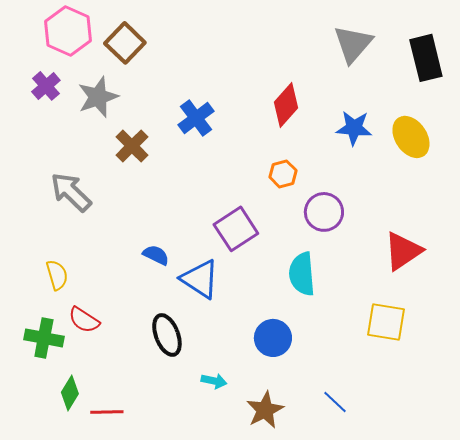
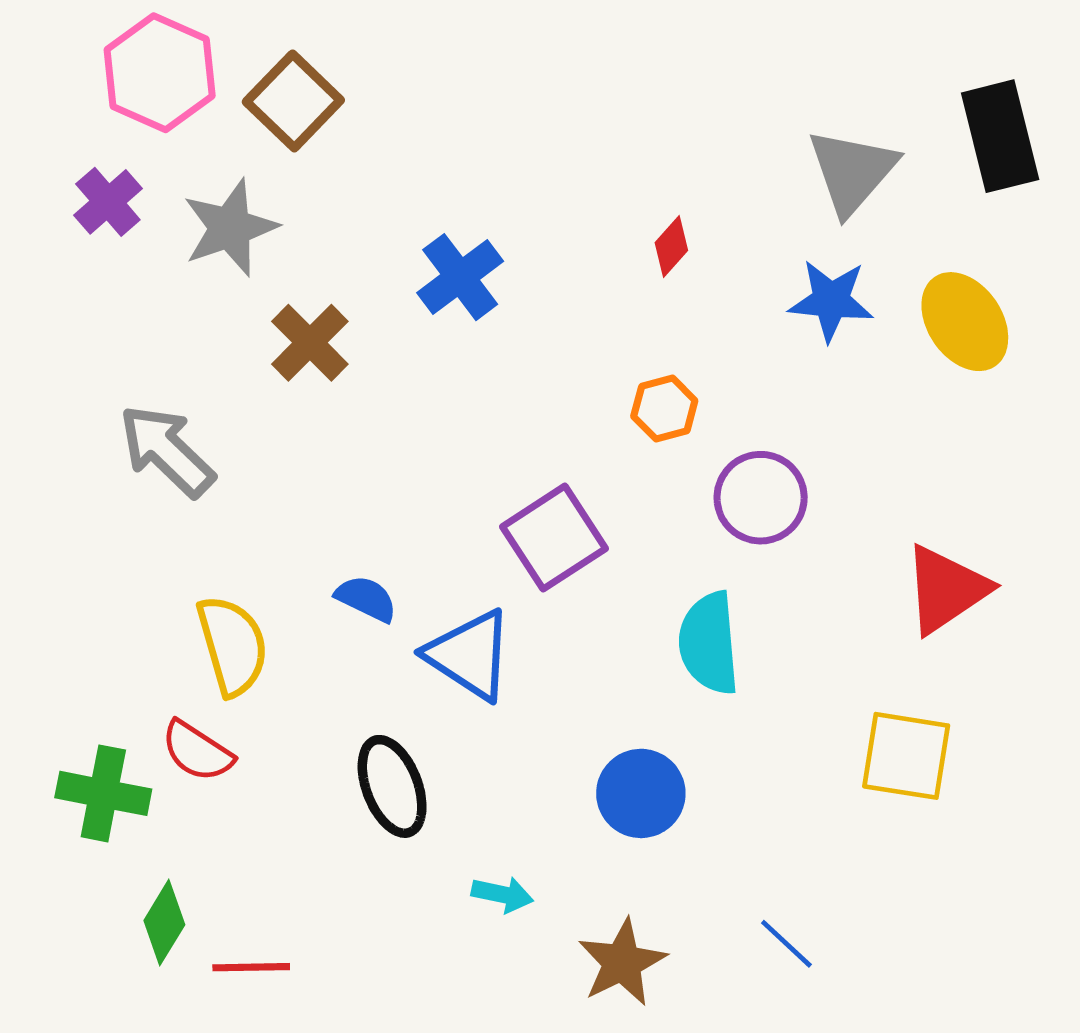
gray triangle: (353, 44) -> (852, 171), moved
red diamond: (286, 105) -> (671, 246), size x0.6
yellow semicircle: (57, 275) -> (232, 646), moved, size x1.4

